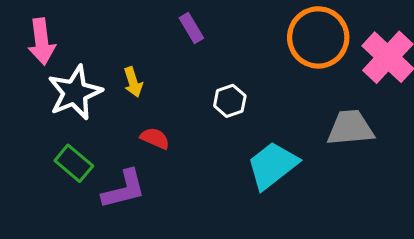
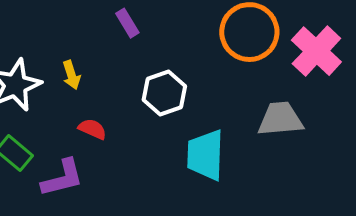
white hexagon: (230, 101) -> (164, 93), size x1.4
cyan trapezoid: (272, 165) -> (205, 155), turned -50

